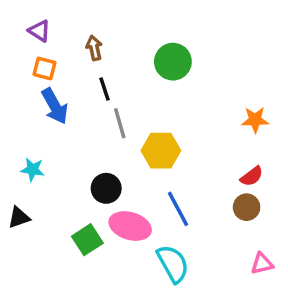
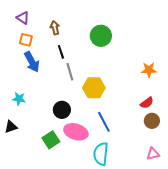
brown circle: (247, 207) -> (152, 121), moved
cyan semicircle: (173, 264) -> (101, 154), turned -145

